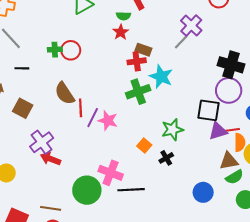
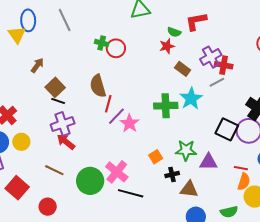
purple cross: (191, 26) -> (211, 57), moved
gray line: (181, 42) -> (217, 82), moved
red cross: (137, 61) -> (224, 65), moved
black line: (22, 68) -> (58, 101), moved
black square: (208, 110) -> (227, 129), moved
purple triangle: (218, 131) -> (208, 162), moved
brown triangle: (229, 161) -> (189, 189), moved
brown line: (51, 208) -> (54, 170), moved

